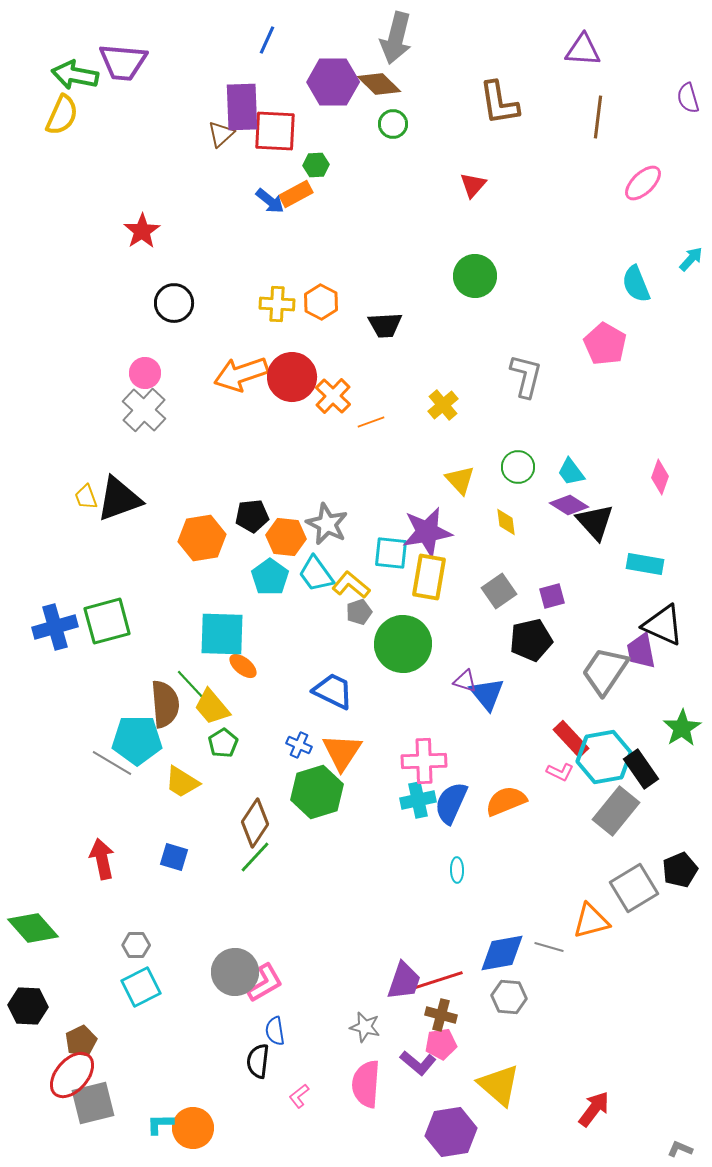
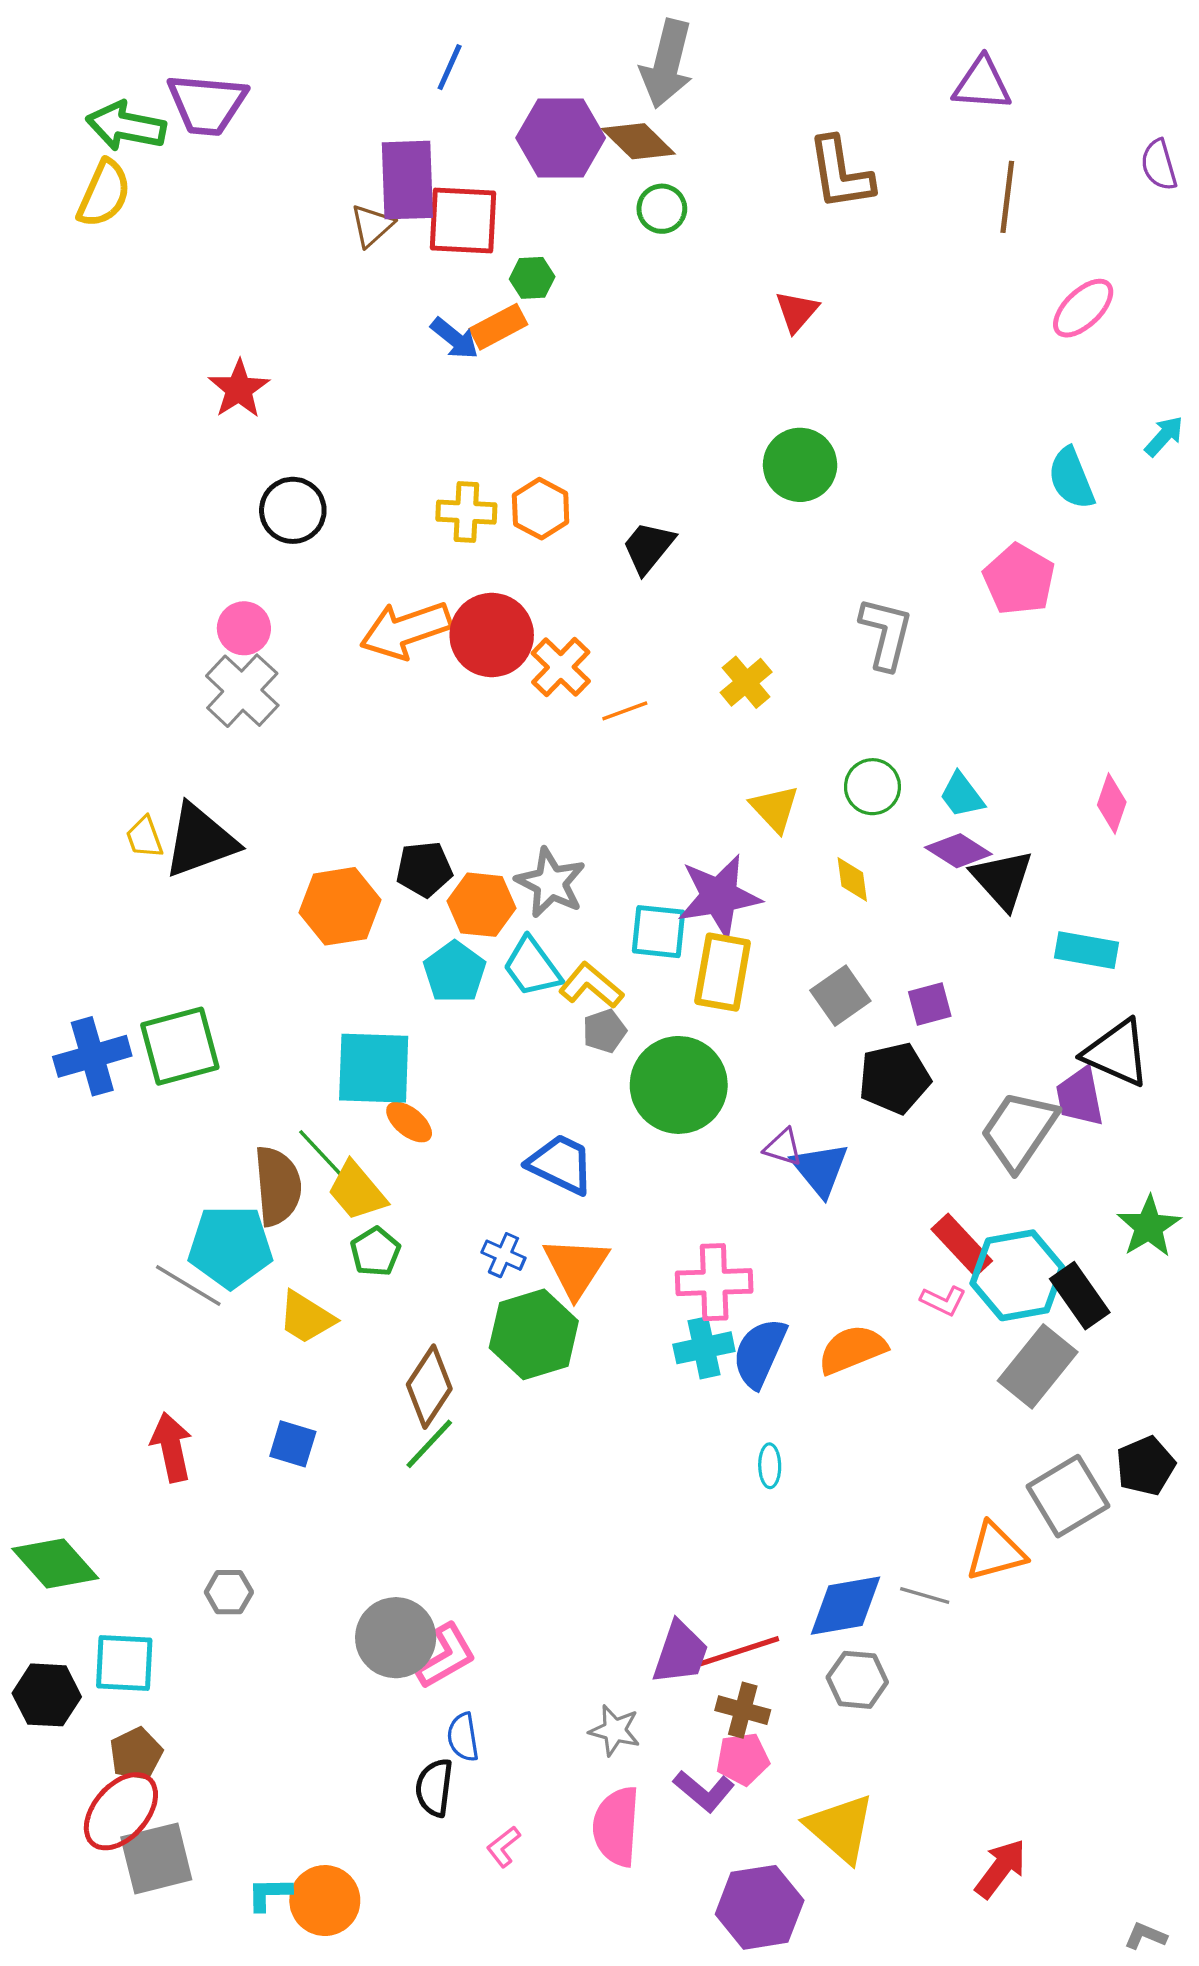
black trapezoid: (385, 325) -> (648, 547), turned 132
cyan square: (141, 987) -> (124, 1663), moved, turned 30

